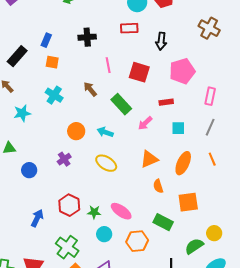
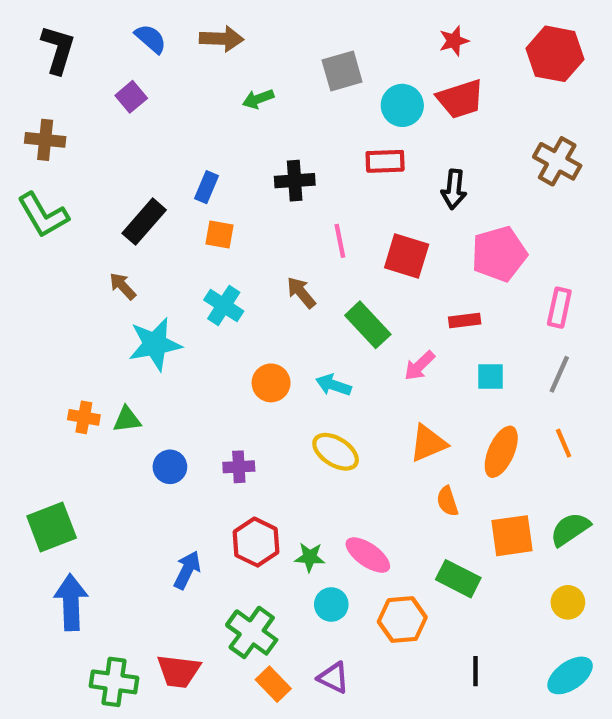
cyan star: (22, 113) -> (155, 344), size x1.4
purple cross: (64, 159) -> (239, 467), moved, turned 32
green semicircle: (194, 246) -> (570, 529), moved

